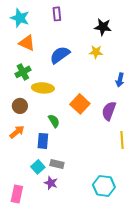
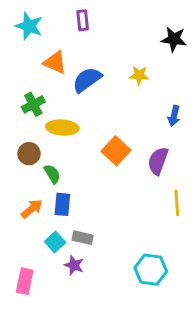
black star: (103, 27) -> (174, 39), moved
orange triangle: (27, 43) -> (55, 62), moved
green semicircle: (54, 121) -> (52, 174), moved
orange arrow: (17, 132) -> (32, 209), moved

